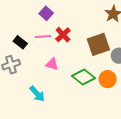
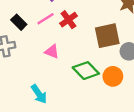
pink line: (43, 36) -> (46, 19), turned -35
cyan arrow: (37, 94) -> (39, 94), moved

